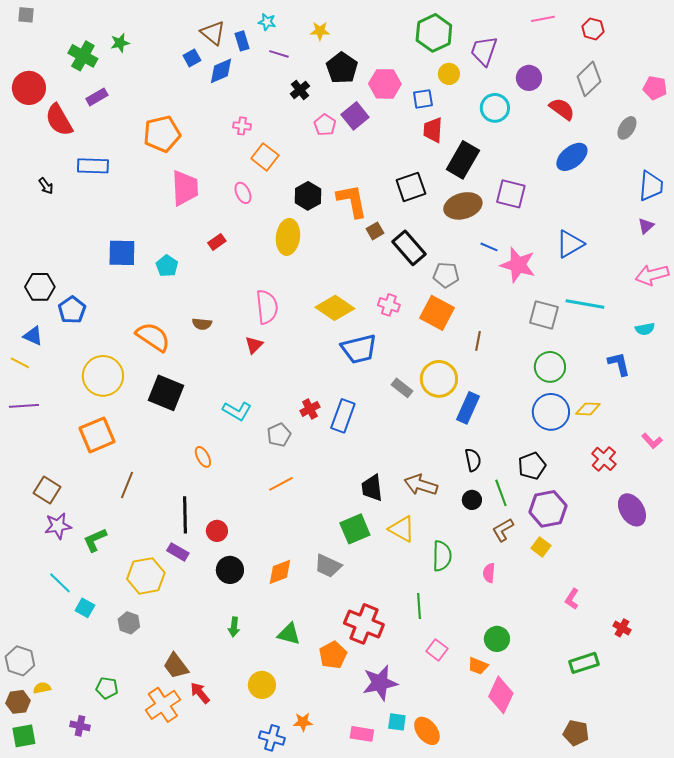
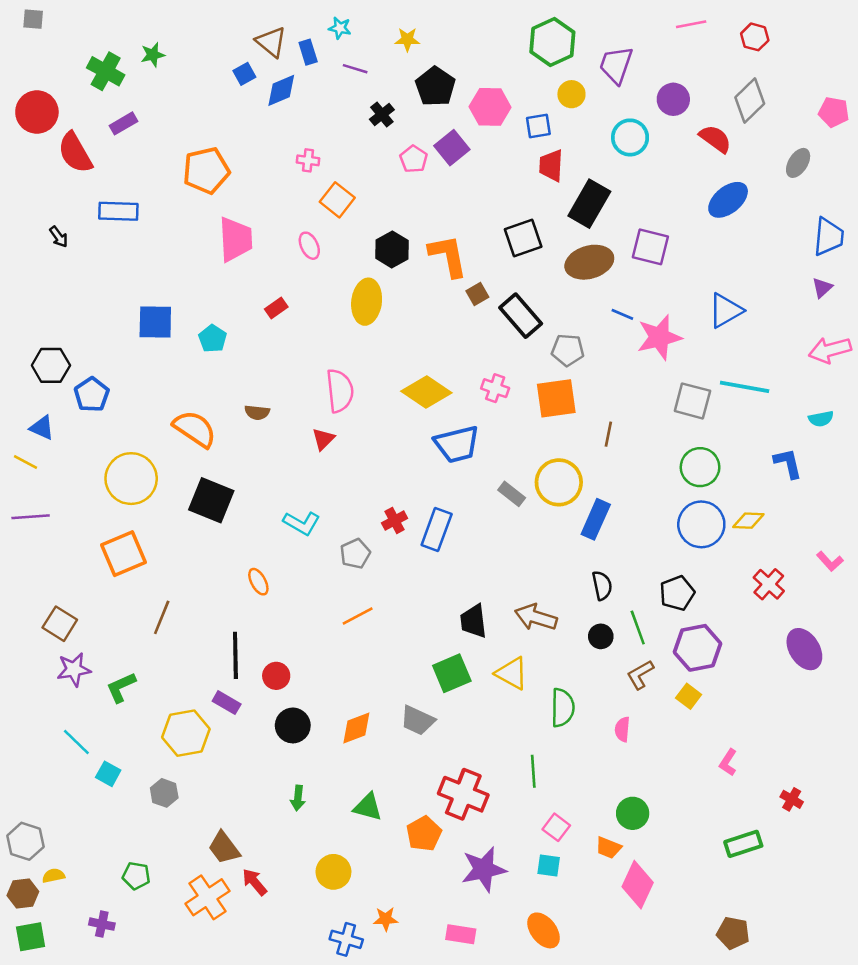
pink star: (518, 265) -> (659, 337), turned -30
orange square: (437, 313) -> (556, 398), turned -36
cyan square: (397, 722) -> (549, 865), moved

